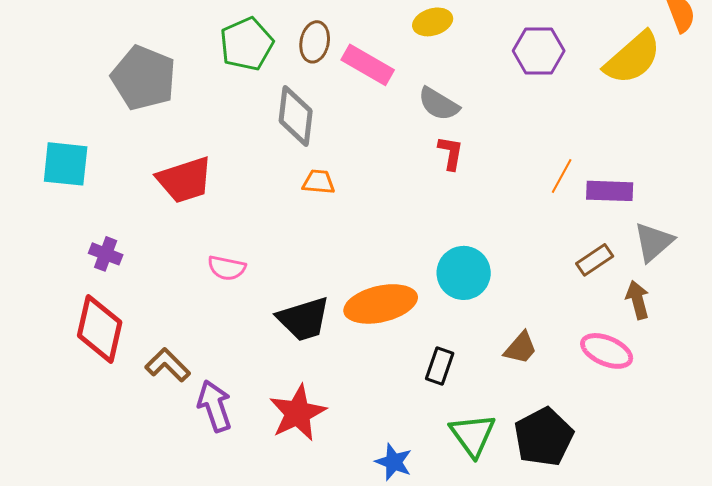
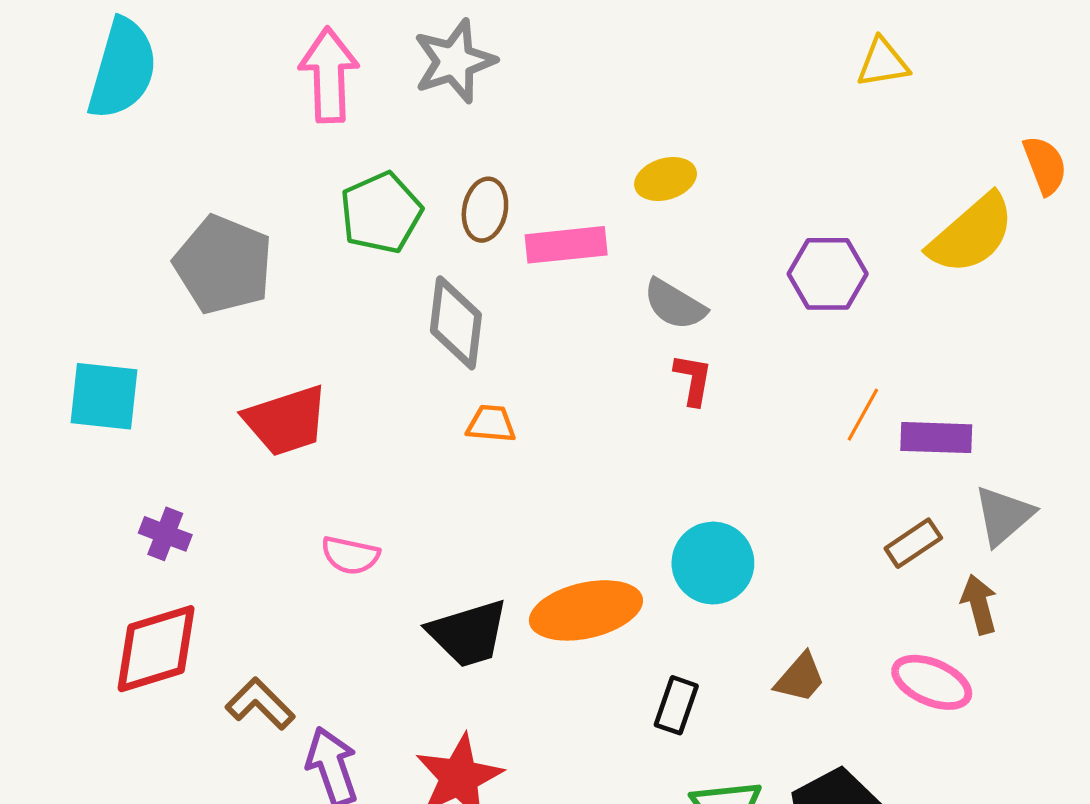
purple hexagon: (539, 51) -> (828, 274), moved
pink rectangle: (368, 65) -> (566, 245), turned -36
red diamond: (100, 329) -> (156, 649), turned 60

